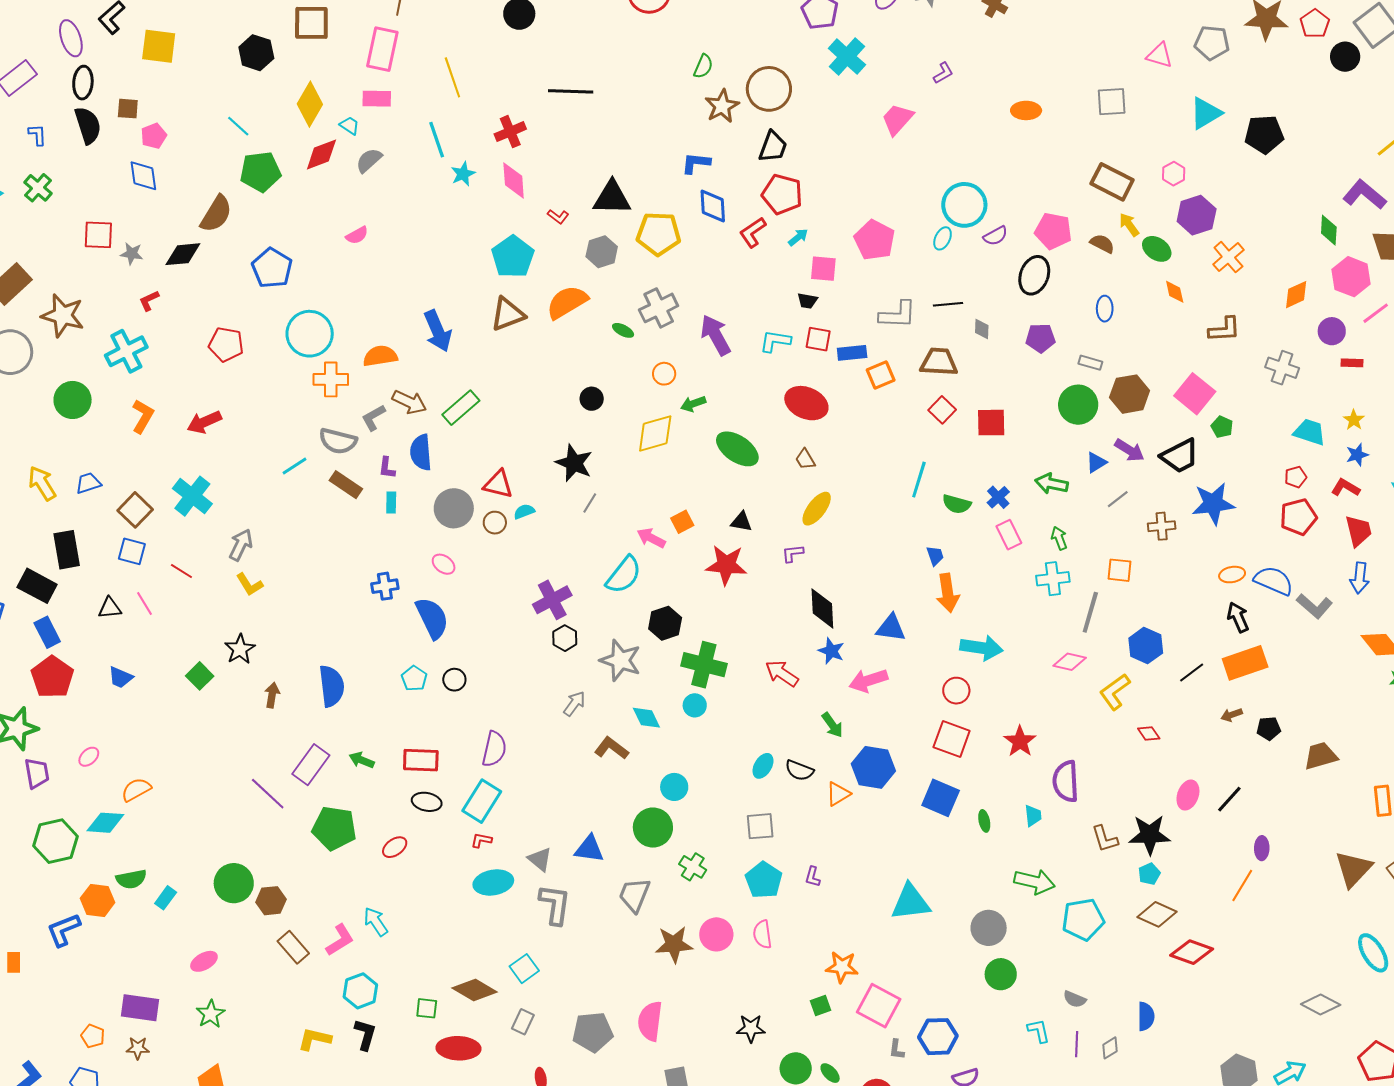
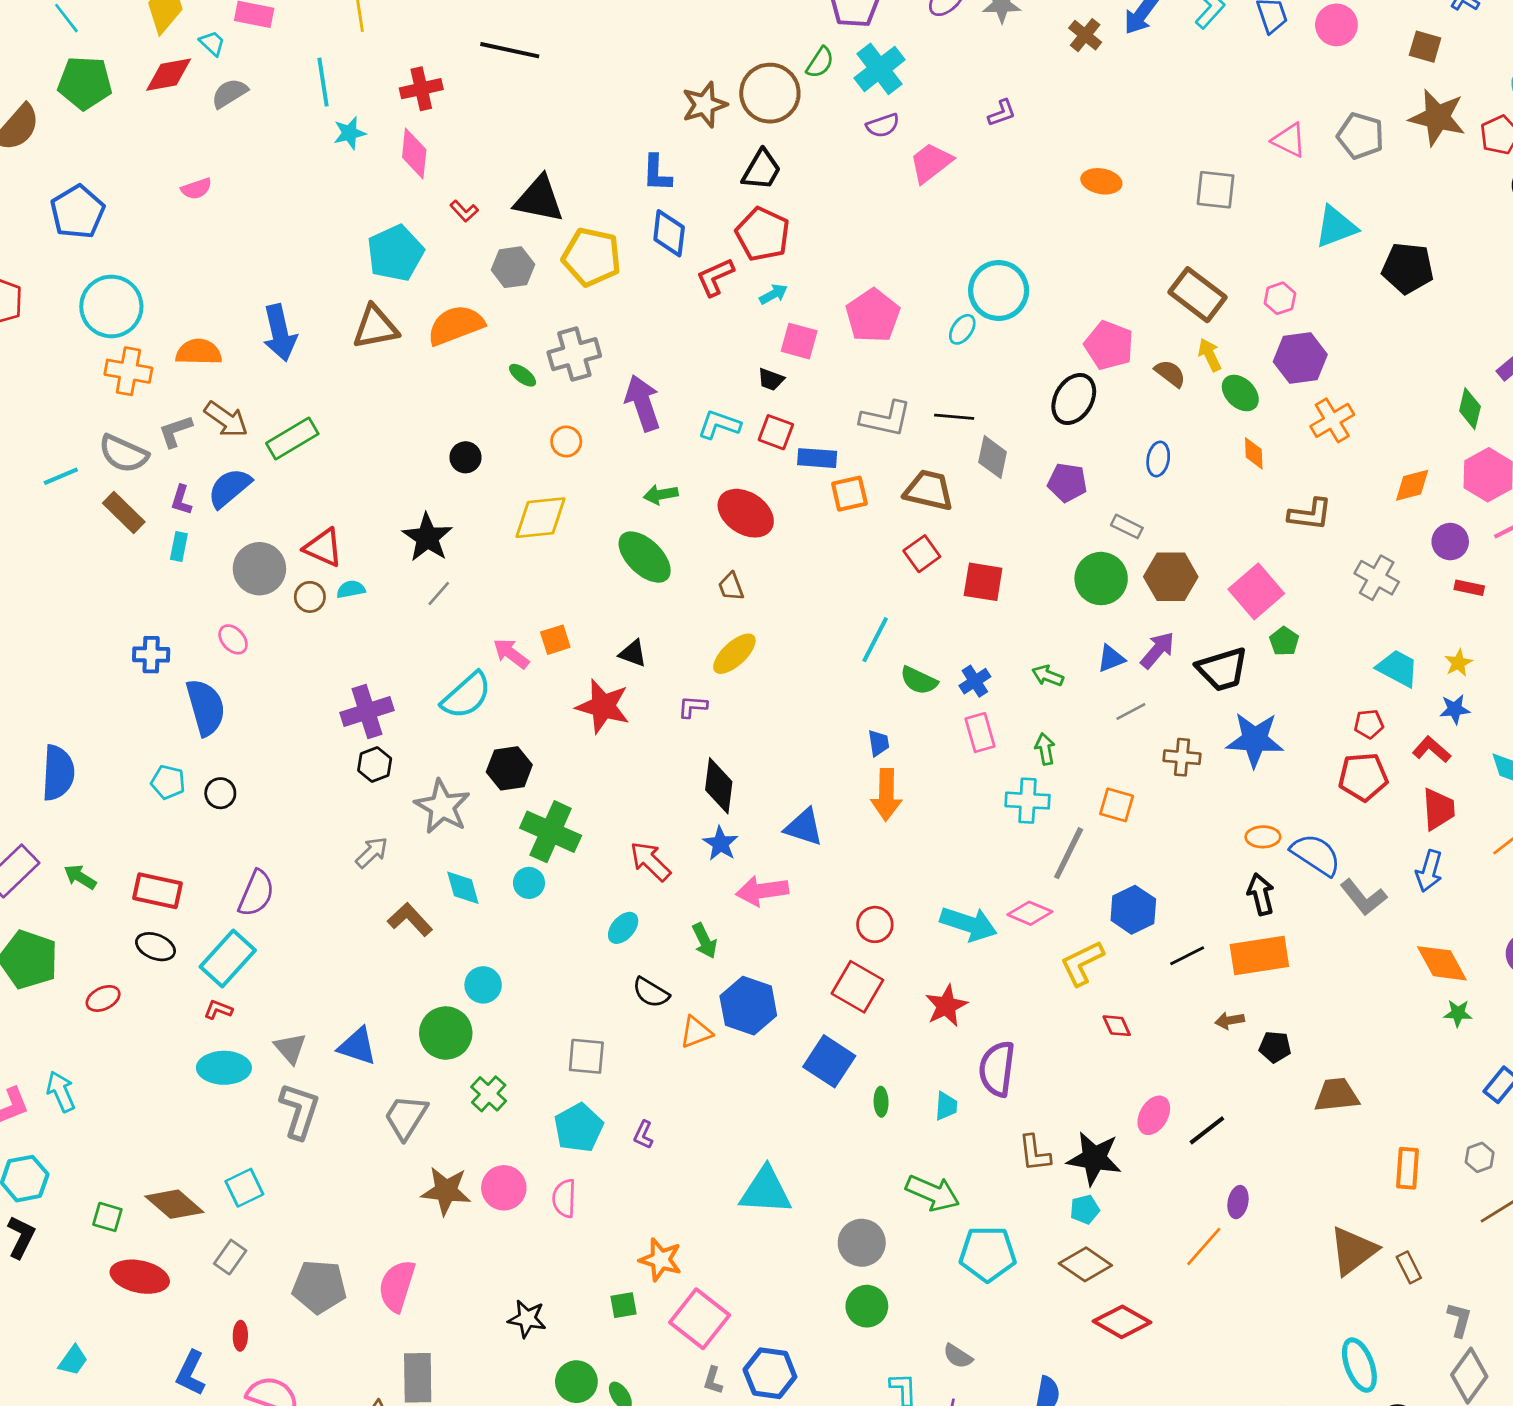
green semicircle: (703, 66) -> (820, 62), moved
blue L-shape: (696, 163) -> (657, 173), turned -104
purple semicircle: (995, 236) -> (883, 125), moved
gray diamond: (982, 329) -> (993, 457), size x1.5
green arrow: (693, 404) -> (661, 495), moved
purple arrow: (1129, 450) -> (1157, 650), turned -92
blue semicircle: (421, 452) -> (229, 488), turned 45
green arrow: (1051, 484) -> (1048, 676), size x0.7
cyan arrow: (981, 648) -> (969, 924), moved
cyan pentagon: (414, 678) -> (168, 782), turned -30
cyan ellipse: (763, 766) -> (623, 928), moved

